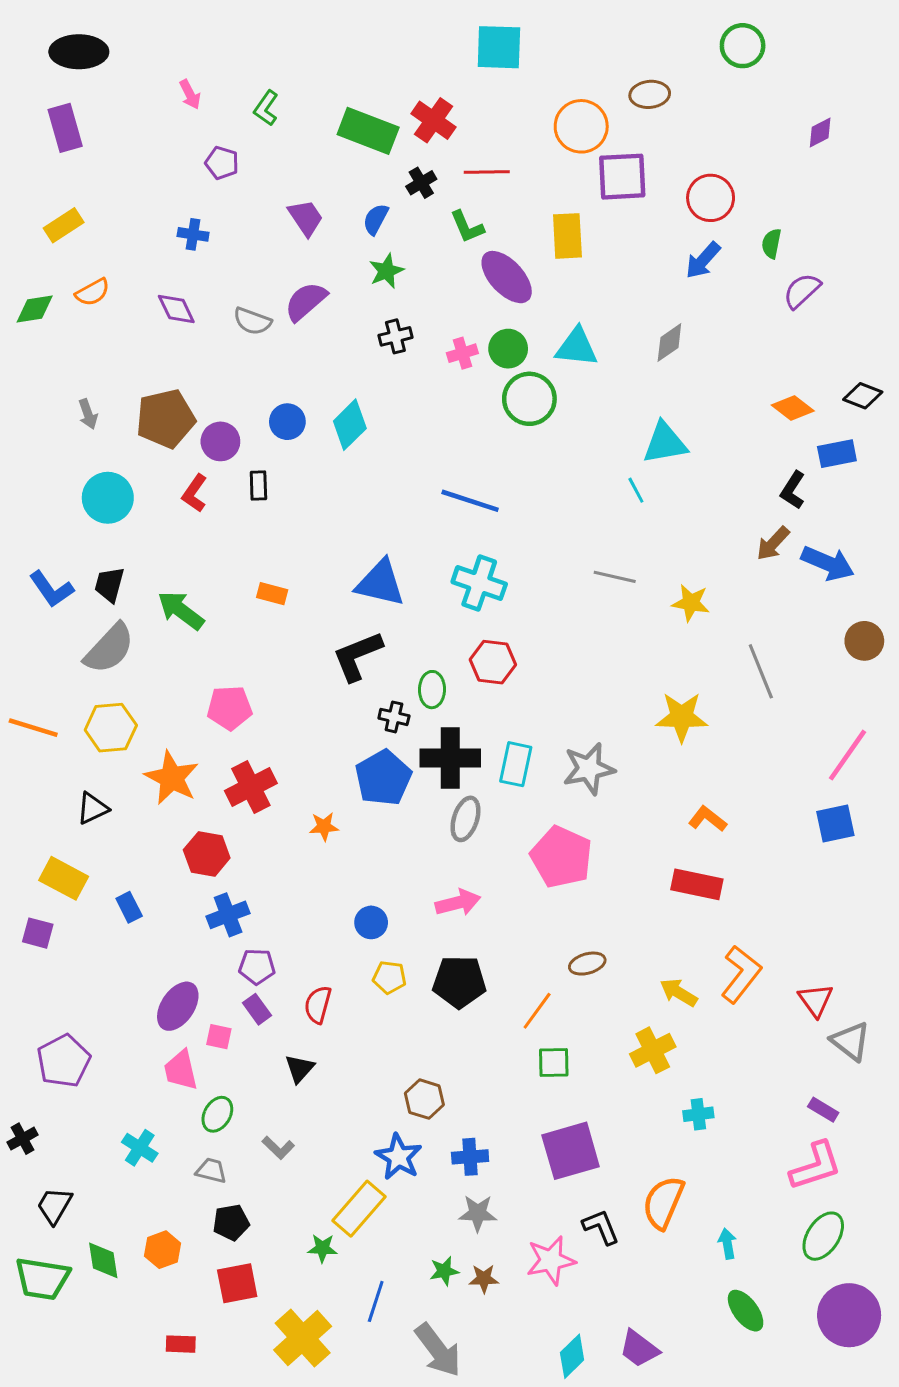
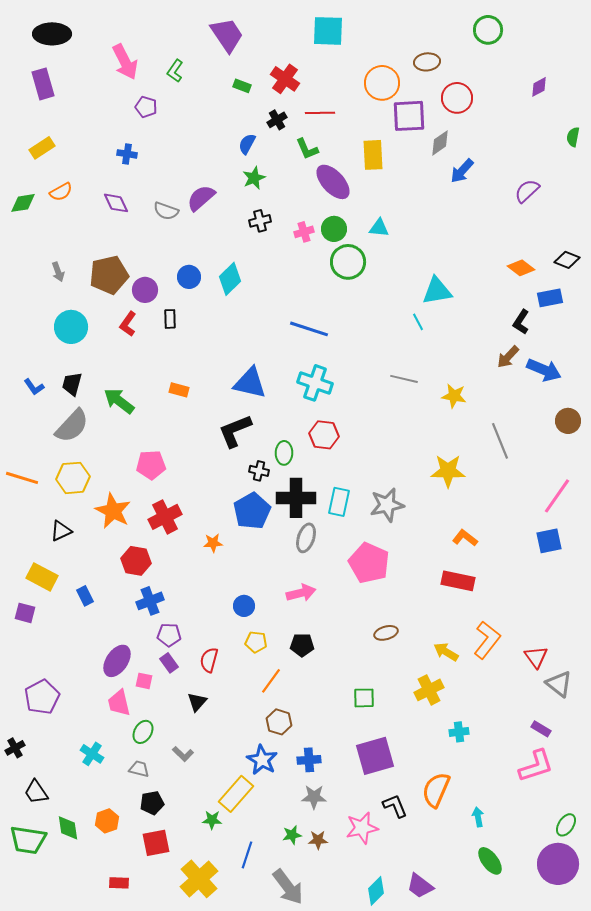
pink arrow: (190, 94) -> (125, 62), size x1.8
green rectangle: (368, 131) -> (242, 86), size x0.5
red circle: (711, 198) -> (457, 98), moved
purple trapezoid: (306, 218) -> (227, 35), moved, size x1.4
green semicircle: (771, 244) -> (573, 137), moved
gray diamond: (669, 342) -> (440, 143), moved
cyan triangle: (577, 347) -> (379, 228), size x0.7
blue L-shape: (51, 589) -> (34, 387), size x0.7
black pentagon: (459, 982) -> (302, 645), size x0.7
orange line: (537, 1011) -> (271, 681), moved
black trapezoid: (54, 1206) -> (36, 792), turned -64
green ellipse: (823, 1236) -> (566, 825), moved, size x0.7

